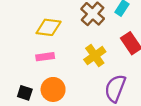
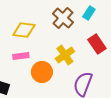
orange circle: (53, 89) -> (42, 72), moved

